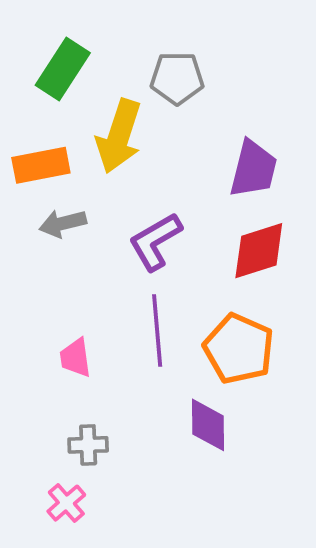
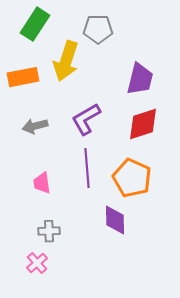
gray arrow: (63, 223) -> (35, 126), moved

